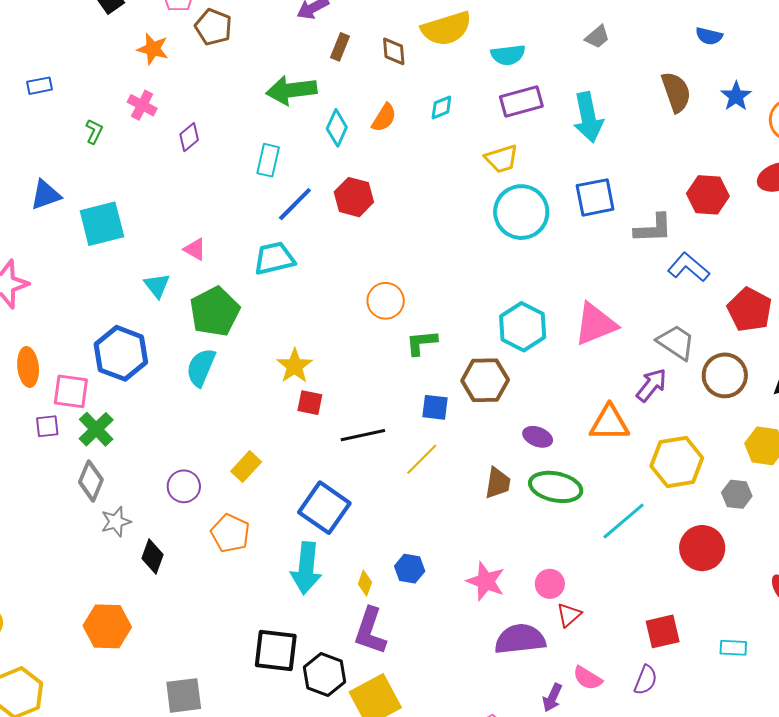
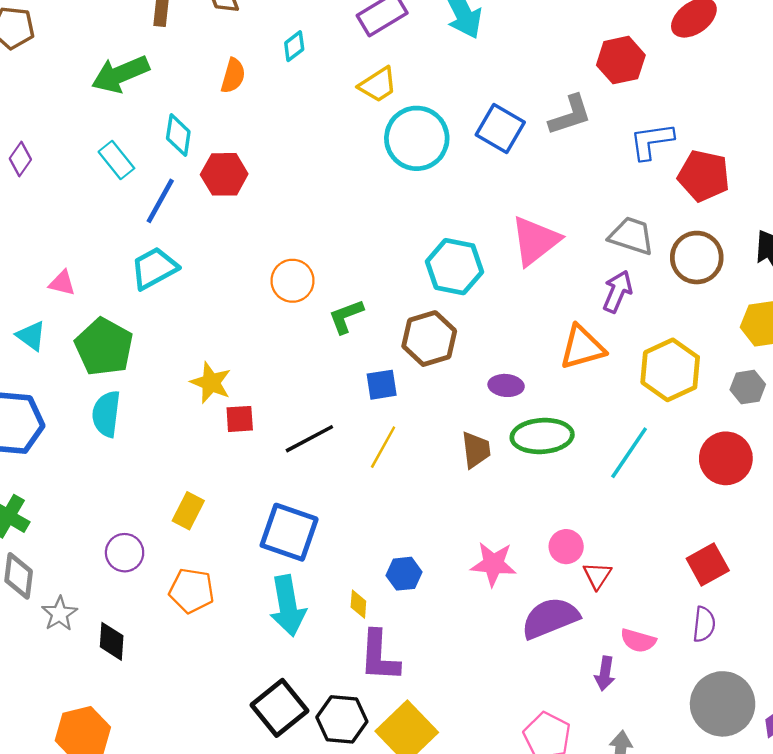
cyan diamond: (337, 128) -> (178, 135), moved
cyan rectangle: (268, 160) -> (116, 160), turned -36
blue square: (595, 197) -> (500, 128), moved, turned -33
blue L-shape: (689, 267) -> (652, 141), moved, turned -33
black square: (276, 650) -> (279, 708), turned -30

